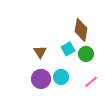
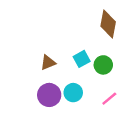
brown diamond: (81, 30) -> (108, 24), moved
brown triangle: (40, 52) -> (48, 63), turned 40

